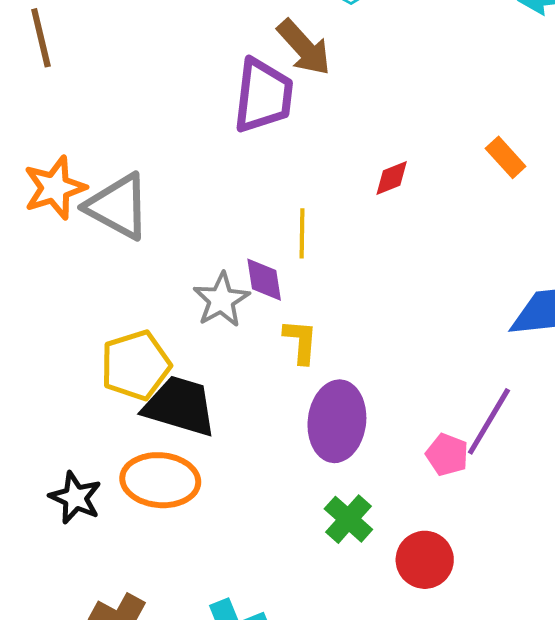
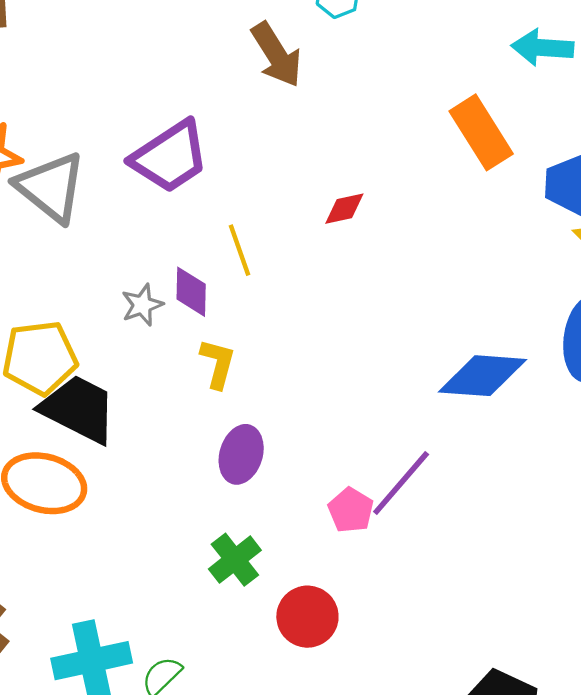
purple trapezoid: (263, 96) -> (170, 157), moved, turned 40
orange rectangle: (506, 157) -> (481, 132), moved, size x1.6
yellow line: (302, 233) -> (240, 250), turned -30
gray star: (221, 300) -> (142, 305), size x0.7
purple ellipse: (337, 421) -> (241, 454), size x0.7

